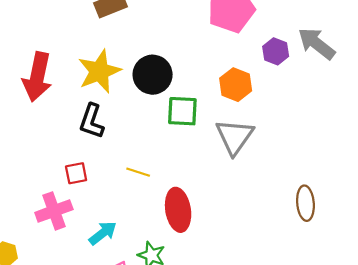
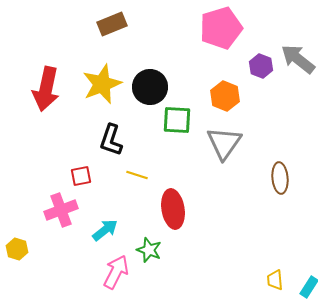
black L-shape: (92, 121) -> (111, 140), moved
brown ellipse: (305, 203) -> (280, 178), moved

